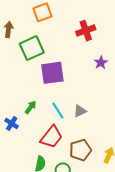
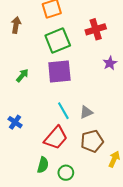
green square: (32, 48) -> (58, 41), moved
green arrow: (31, 107) -> (22, 75), moved
brown pentagon: (80, 150) -> (92, 141), moved

